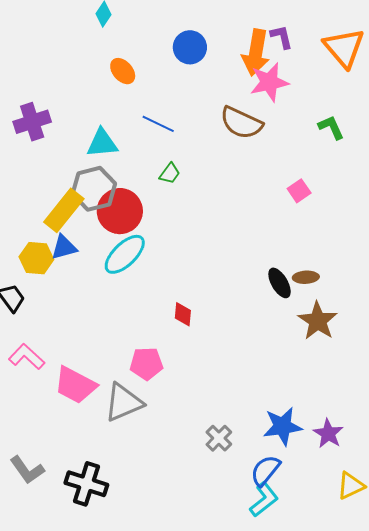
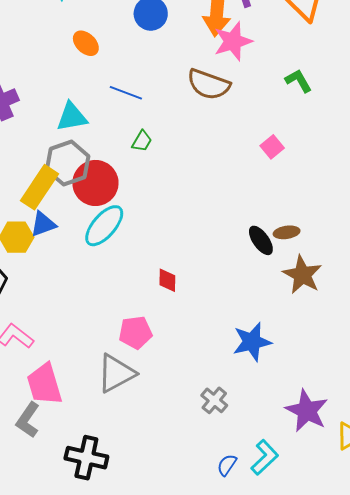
pink trapezoid: (75, 385) -> (44, 384), moved, turned 51
blue star: (283, 426) -> (252, 342), moved
purple star: (328, 434) -> (307, 411), moved, size x1.4
gray L-shape: (27, 470) -> (28, 420), moved, turned 75
blue semicircle: (265, 470) -> (227, 465), moved, size x0.7

